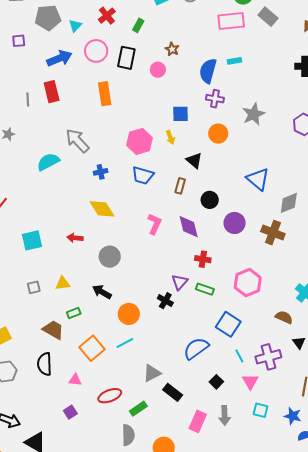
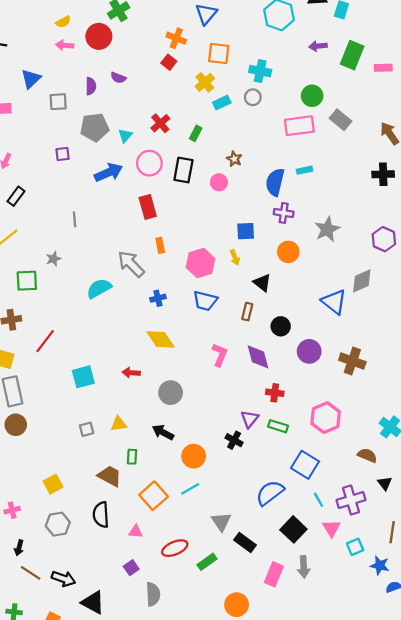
red rectangle: (52, 92) -> (148, 207), moved
orange rectangle: (105, 94) -> (160, 245), moved, size x0.6
gray diamond: (289, 203) -> (362, 281), moved
green rectangle: (74, 313) -> (132, 457), turned -64
gray triangle: (152, 373) -> (221, 522), turned -36
black square: (216, 382) -> (293, 529), size x1.6
cyan square: (260, 410) -> (355, 547), moved, turned -35
gray semicircle: (128, 435) -> (153, 594), moved

